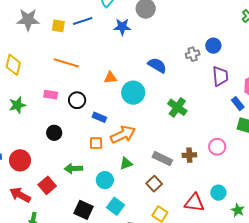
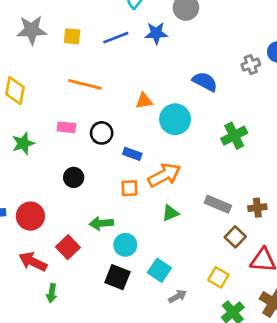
blue line: (83, 21) -> (116, 38), moved
green cross: (177, 107) -> (234, 136), turned 30
brown cross: (189, 155) -> (257, 208), moved
cyan circle: (105, 180) -> (125, 245), moved
brown square: (154, 184) -> (235, 237), moved

